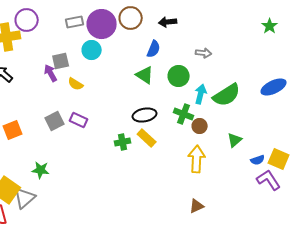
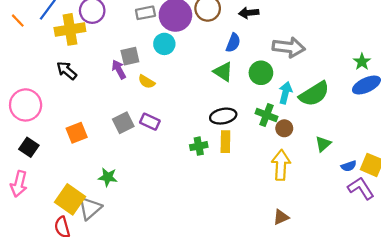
green star: (270, 26) -> (362, 62), moved
gray arrow: (204, 53) -> (289, 47), size x1.8
yellow rectangle: (147, 138) -> (225, 142), turned 48

